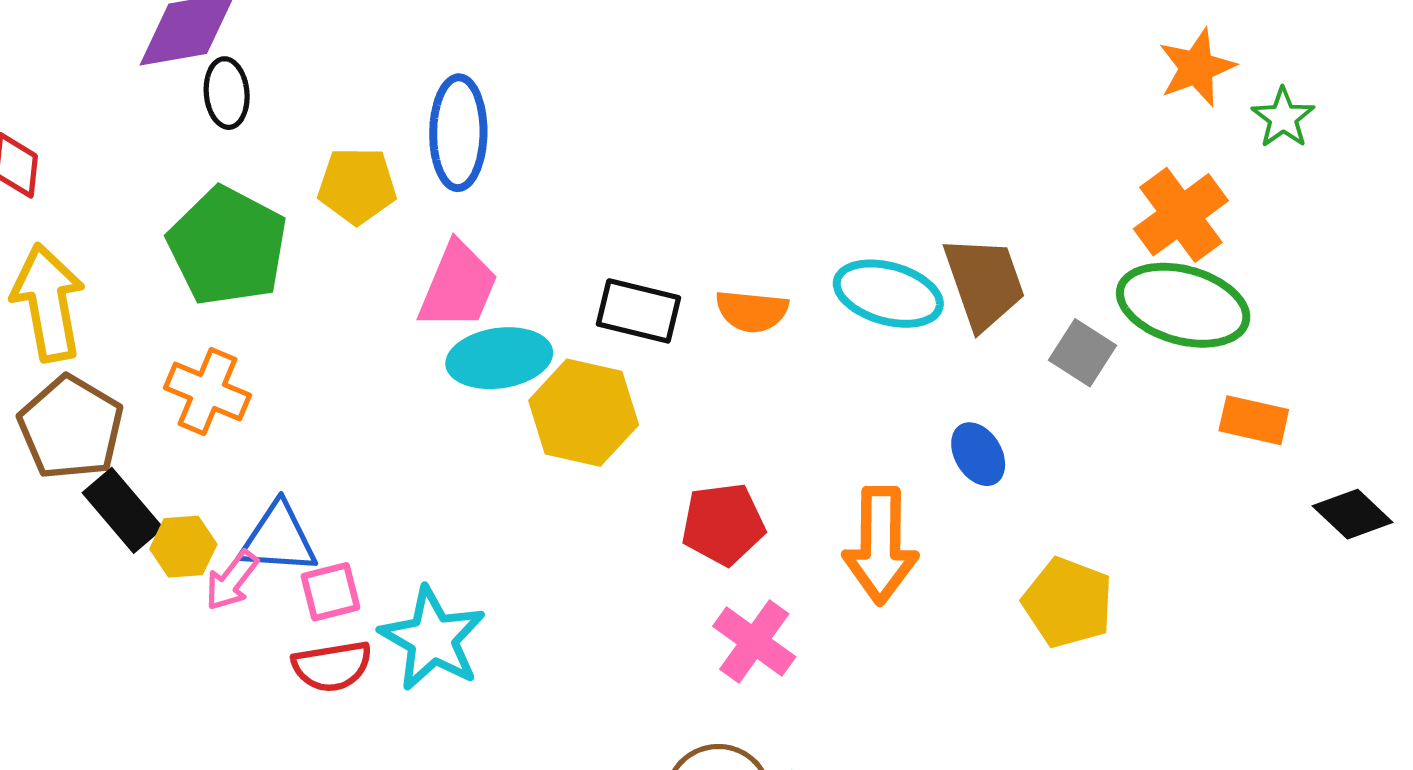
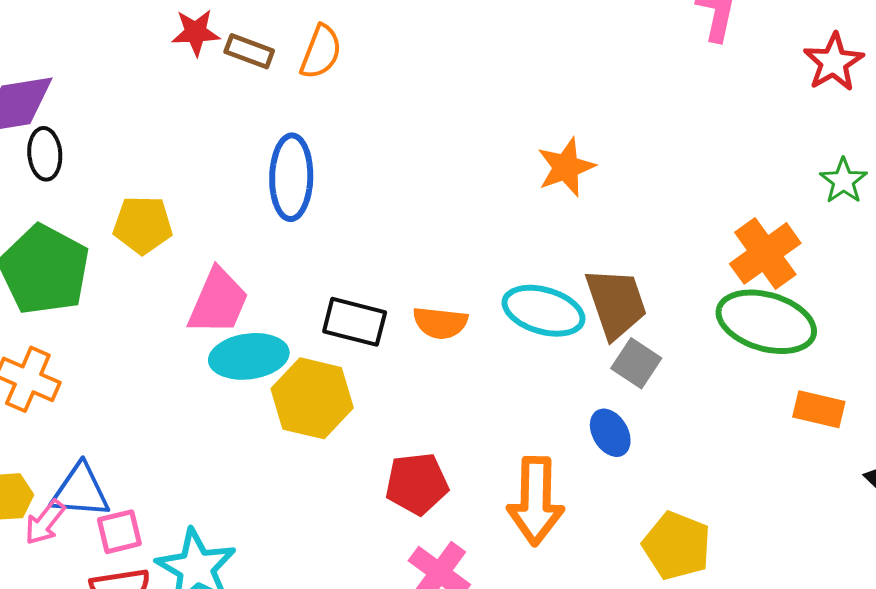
orange star: (1197, 67) -> (566, 167), moved
blue ellipse: (458, 133) -> (291, 177), moved
gray square: (1083, 353) -> (636, 363), moved

